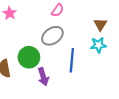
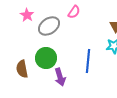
gray ellipse: (52, 36) -> (49, 26), moved

